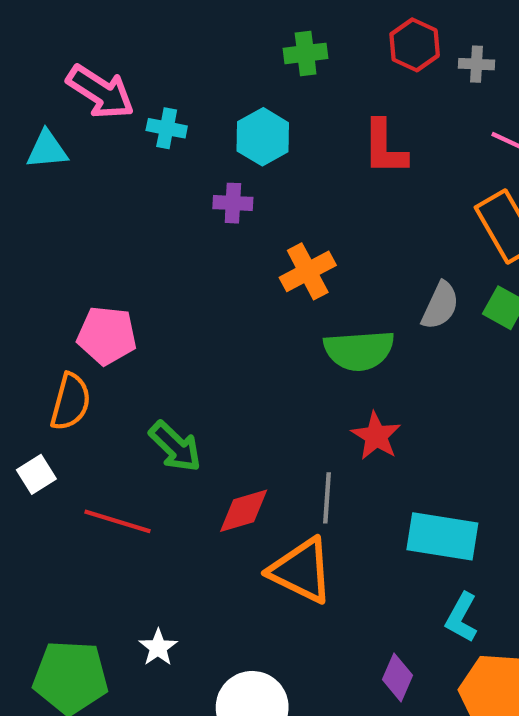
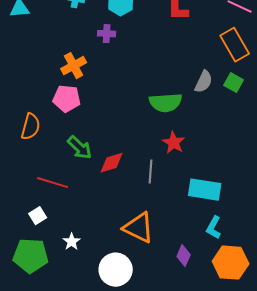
orange cross: (308, 271) -> (74, 66), moved
pink pentagon: (107, 335) -> (67, 99), moved
white square: (36, 474) -> (38, 216), moved
red diamond: (244, 511) -> (112, 163), moved
orange triangle: (301, 571) -> (139, 228), moved

